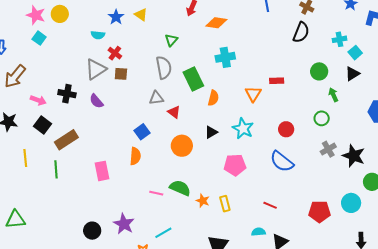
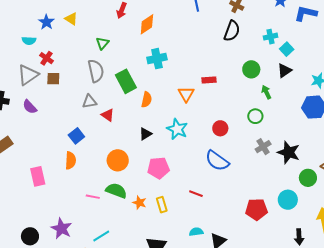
orange diamond: (216, 23) -> (147, 24), turned -40
orange circle: (182, 146) -> (118, 160), moved
pink pentagon: (235, 165) -> (159, 168), moved
red line: (270, 205) -> (196, 194), moved

